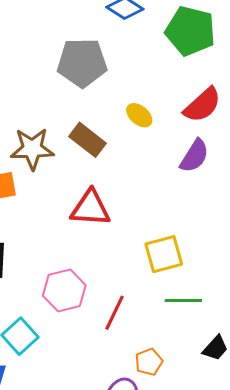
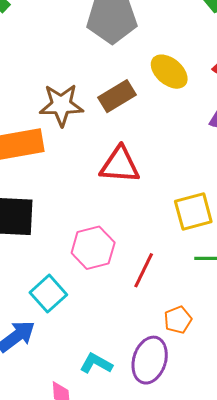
yellow ellipse: (139, 115) -> (169, 72), size x1.4
brown rectangle: (88, 140) -> (117, 96), turned -69

